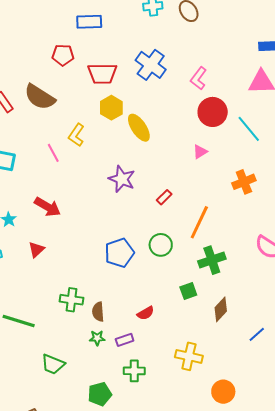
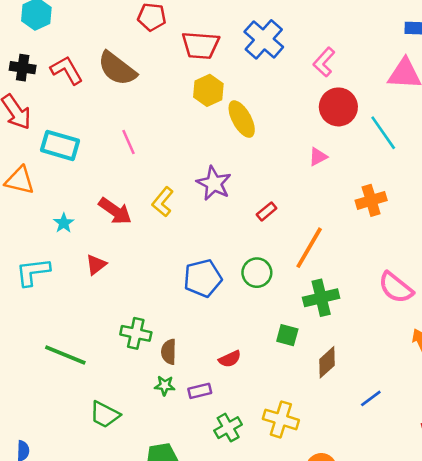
yellow L-shape: (76, 135) -> (163, 202), moved
green square: (188, 291) -> (287, 335), turned 30
green cross: (134, 371) -> (228, 428), moved, turned -35

